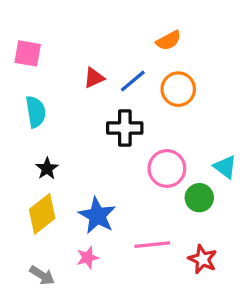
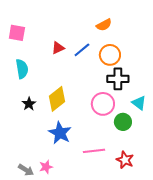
black cross: (125, 128) -> (118, 79), moved
yellow diamond: (42, 214) -> (57, 99), moved
pink star: (87, 258) -> (46, 167), moved

